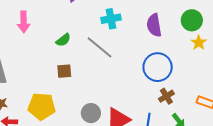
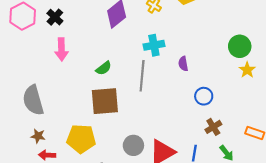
purple semicircle: (154, 25) -> (183, 64), moved, size x0.6
gray line: (100, 47) -> (142, 76), turned 56
blue circle: (158, 67) -> (204, 96), size x0.6
brown square: (64, 71) -> (105, 101), size x1.8

